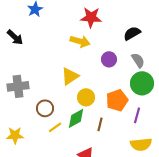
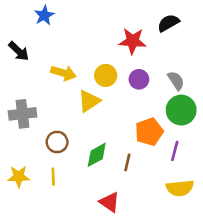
red star: (91, 17) -> (133, 41), moved
black semicircle: (132, 33) -> (168, 23), moved
yellow arrow: (80, 41) -> (63, 73), moved
yellow circle: (86, 97) -> (106, 75), moved
yellow line: (55, 127) -> (53, 177), moved, turned -56

